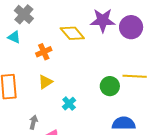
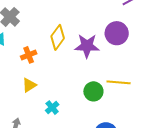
purple star: (103, 20) -> (87, 46), moved
yellow diamond: (72, 33) -> (58, 37), turned 75

